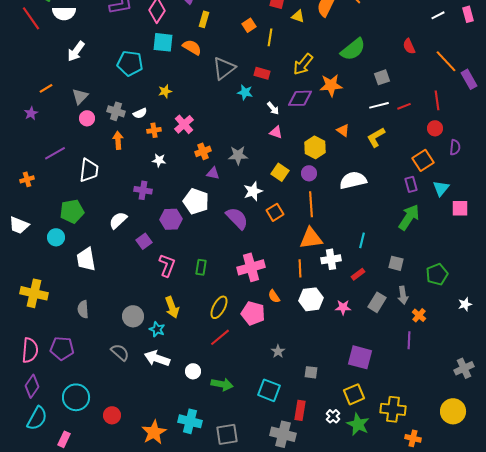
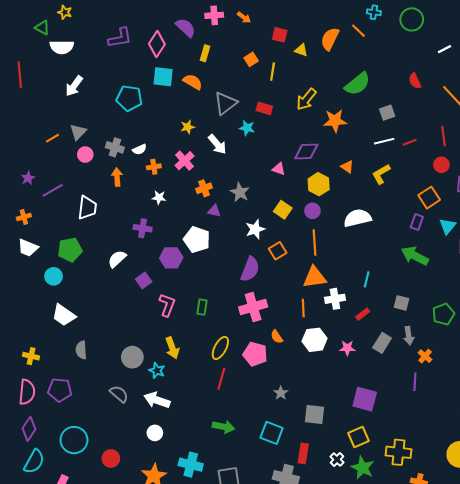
red line: (31, 18) -> (20, 75), moved, turned 30
orange line: (46, 88) -> (53, 138), moved
yellow star: (165, 91) -> (188, 127), moved
purple diamond: (300, 98) -> (306, 151), moved
white arrow: (273, 108) -> (217, 144), moved, size x1.5
purple star: (31, 113) -> (28, 178), moved
gray star: (238, 155) -> (240, 192), turned 30
purple rectangle: (411, 184) -> (417, 222), turned 35
green arrow: (409, 217) -> (415, 256), turned -96
purple semicircle: (237, 218) -> (250, 269), moved, turned 65
white trapezoid: (19, 225) -> (28, 248), moved
white trapezoid: (86, 259) -> (64, 315), moved, turned -45
yellow cross: (34, 293) -> (31, 356), moved, size x0.6
red line: (220, 337) -> (221, 379), turned -35
white circle: (193, 371) -> (155, 433), moved
gray square: (311, 372) -> (315, 414), size x1.5

